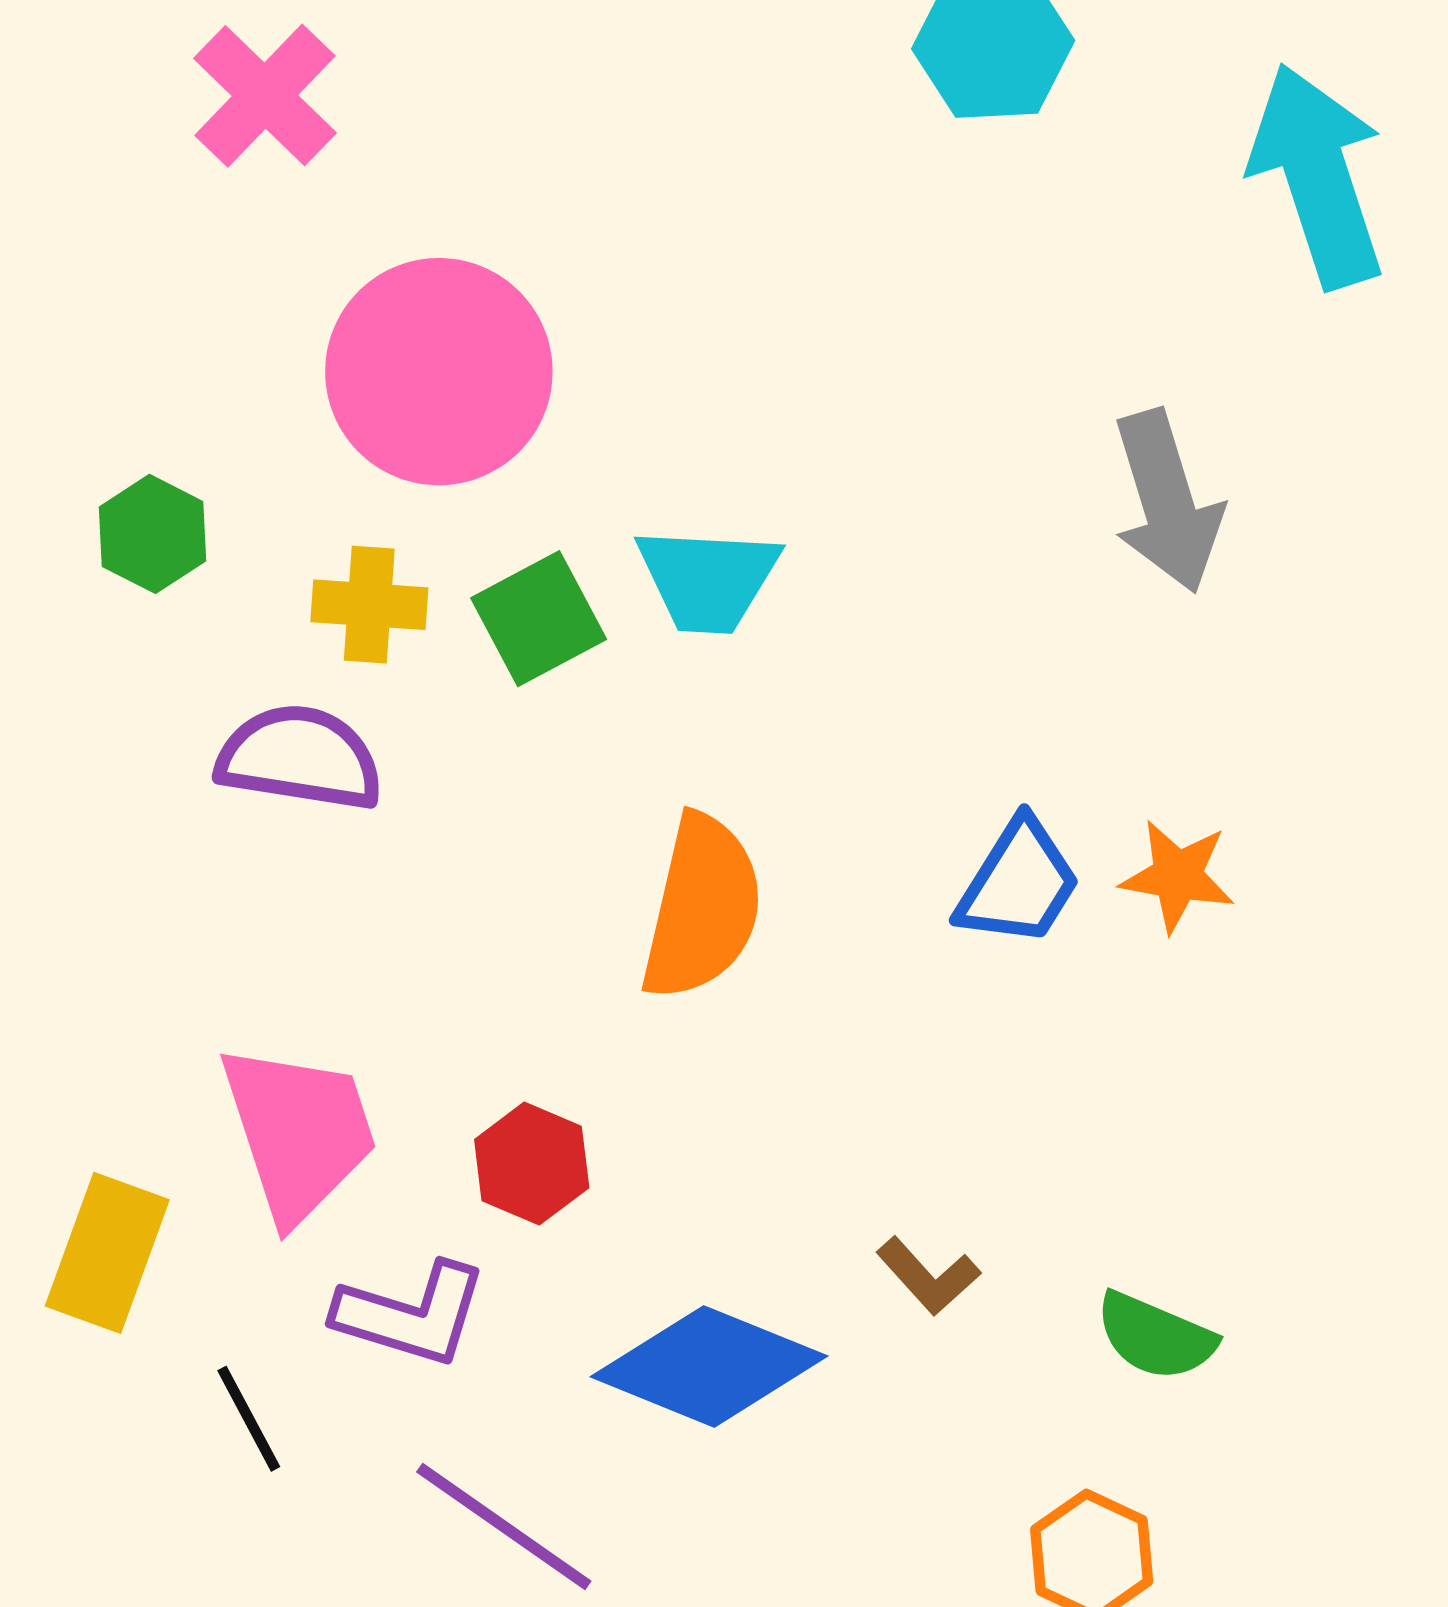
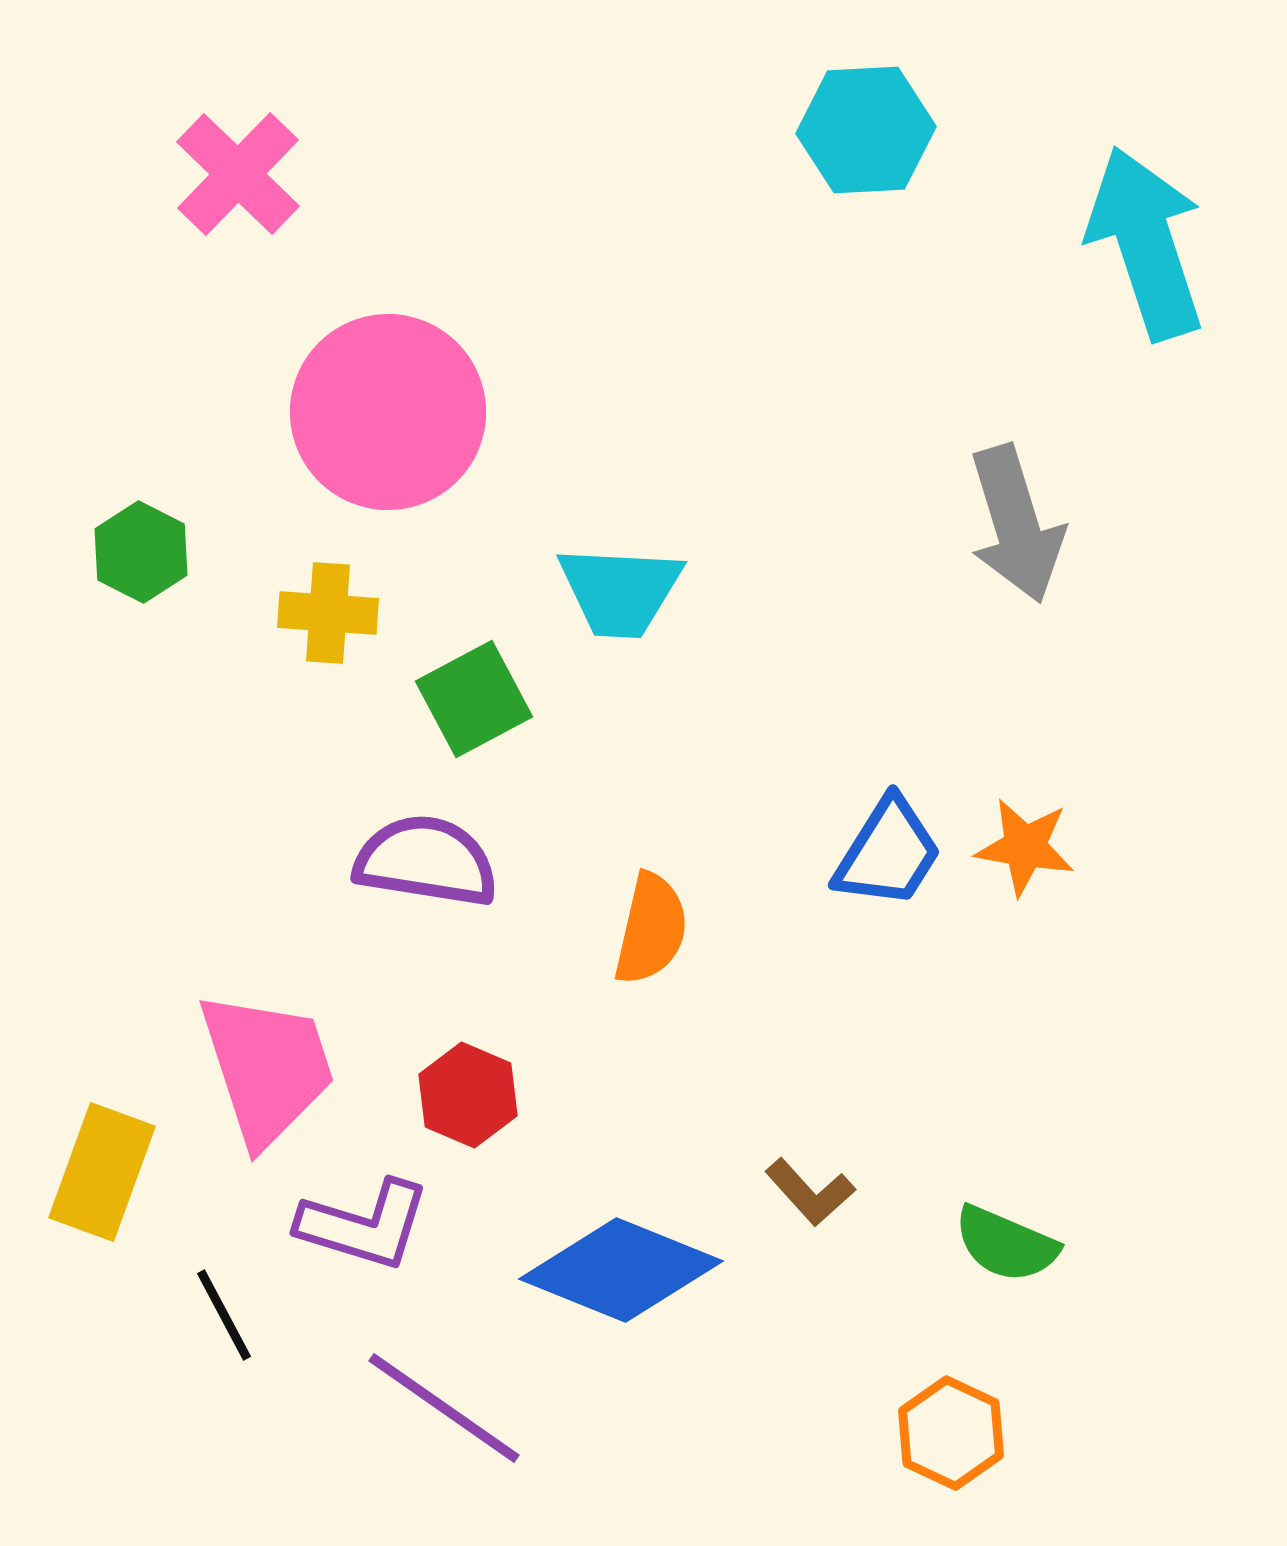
green square: (539, 619) -> (474, 699), moved
purple semicircle: (300, 758) -> (426, 861), moved
orange semicircle: (702, 907) -> (651, 929), moved, size x0.7

